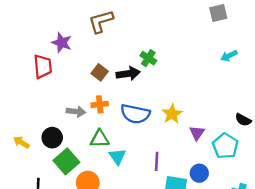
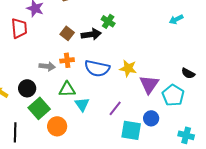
yellow star: (172, 114) -> (128, 68), turned -30
purple triangle: (197, 133) -> (149, 84), size x1.5
purple line: (157, 161) -> (115, 108), turned 35

